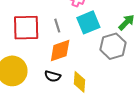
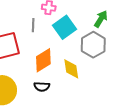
gray line: (57, 26) -> (33, 25), moved, turned 32
yellow diamond: (80, 82) -> (71, 69), moved

